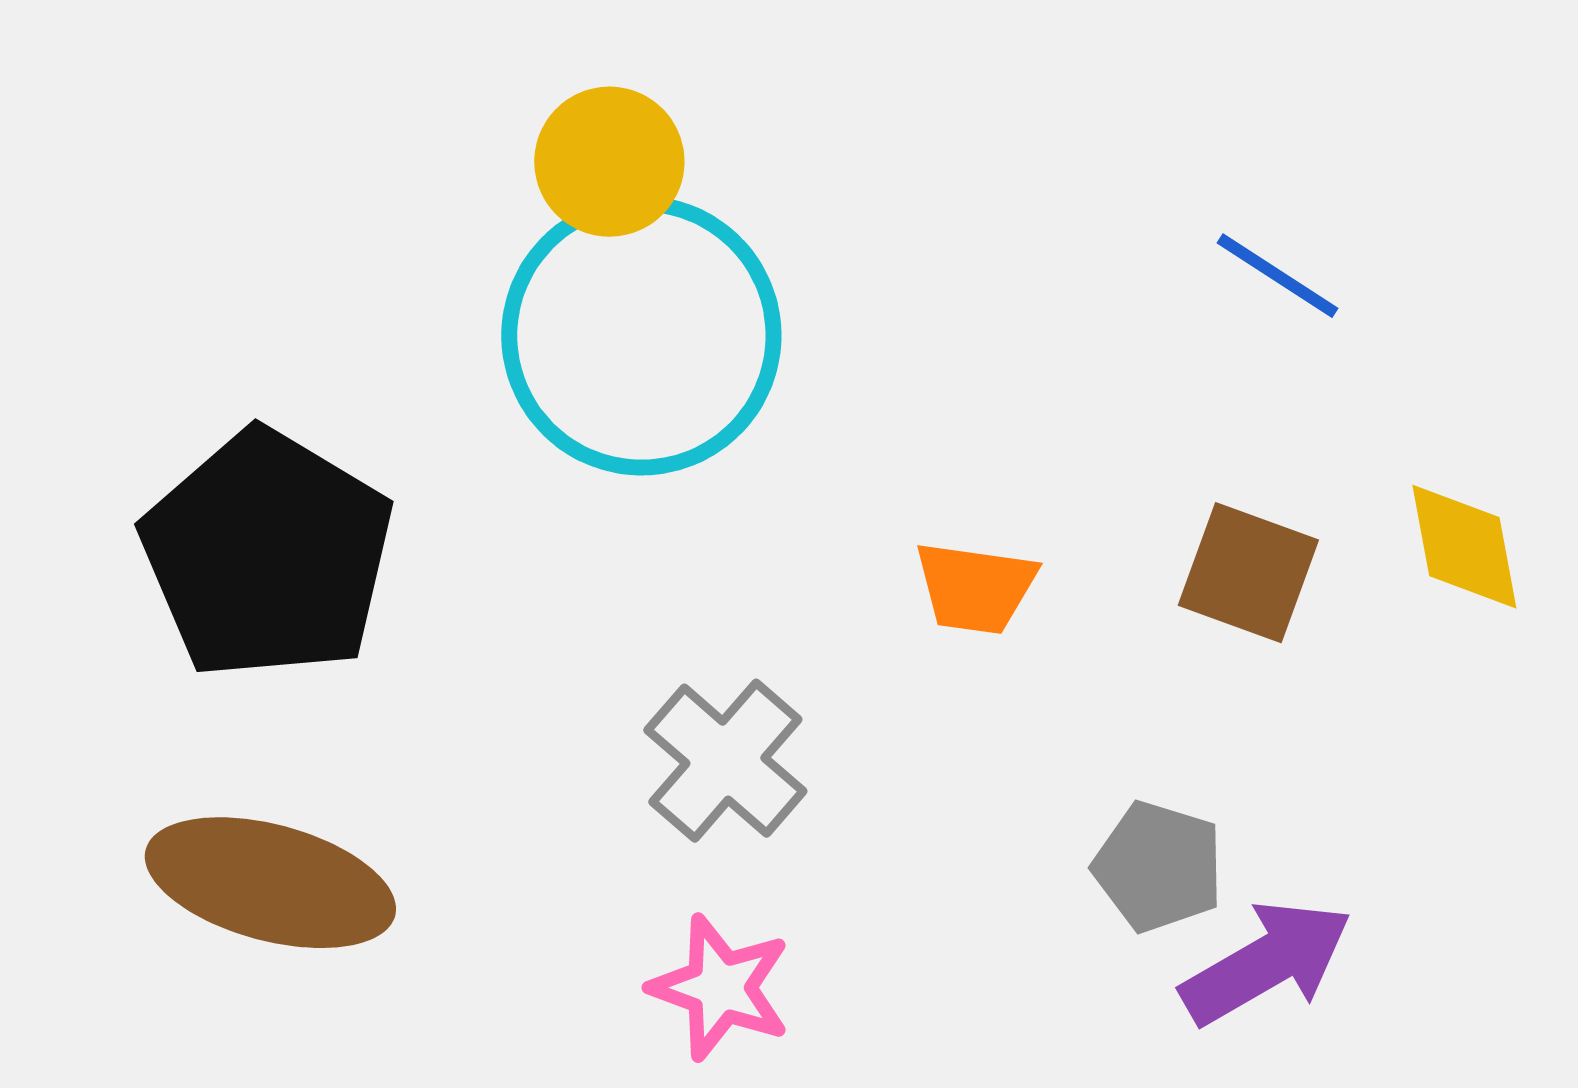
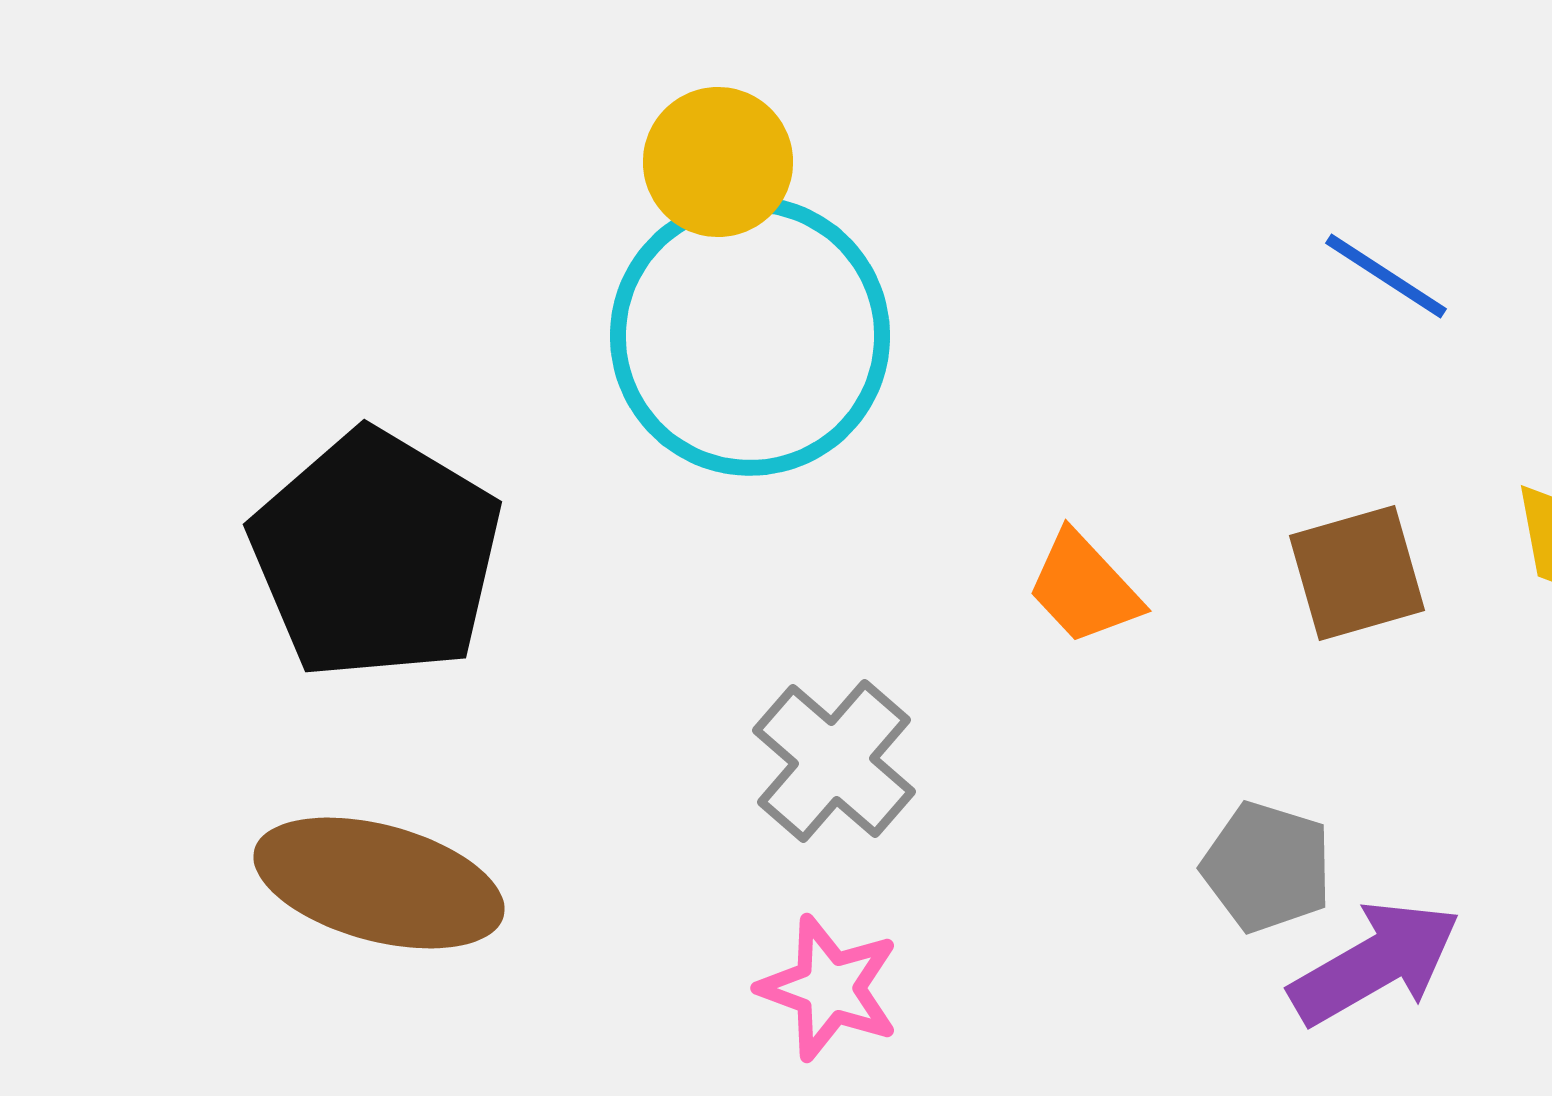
brown square: (1248, 573) -> (1357, 573), turned -36
orange trapezoid: (975, 588) -> (1084, 588), turned 39

